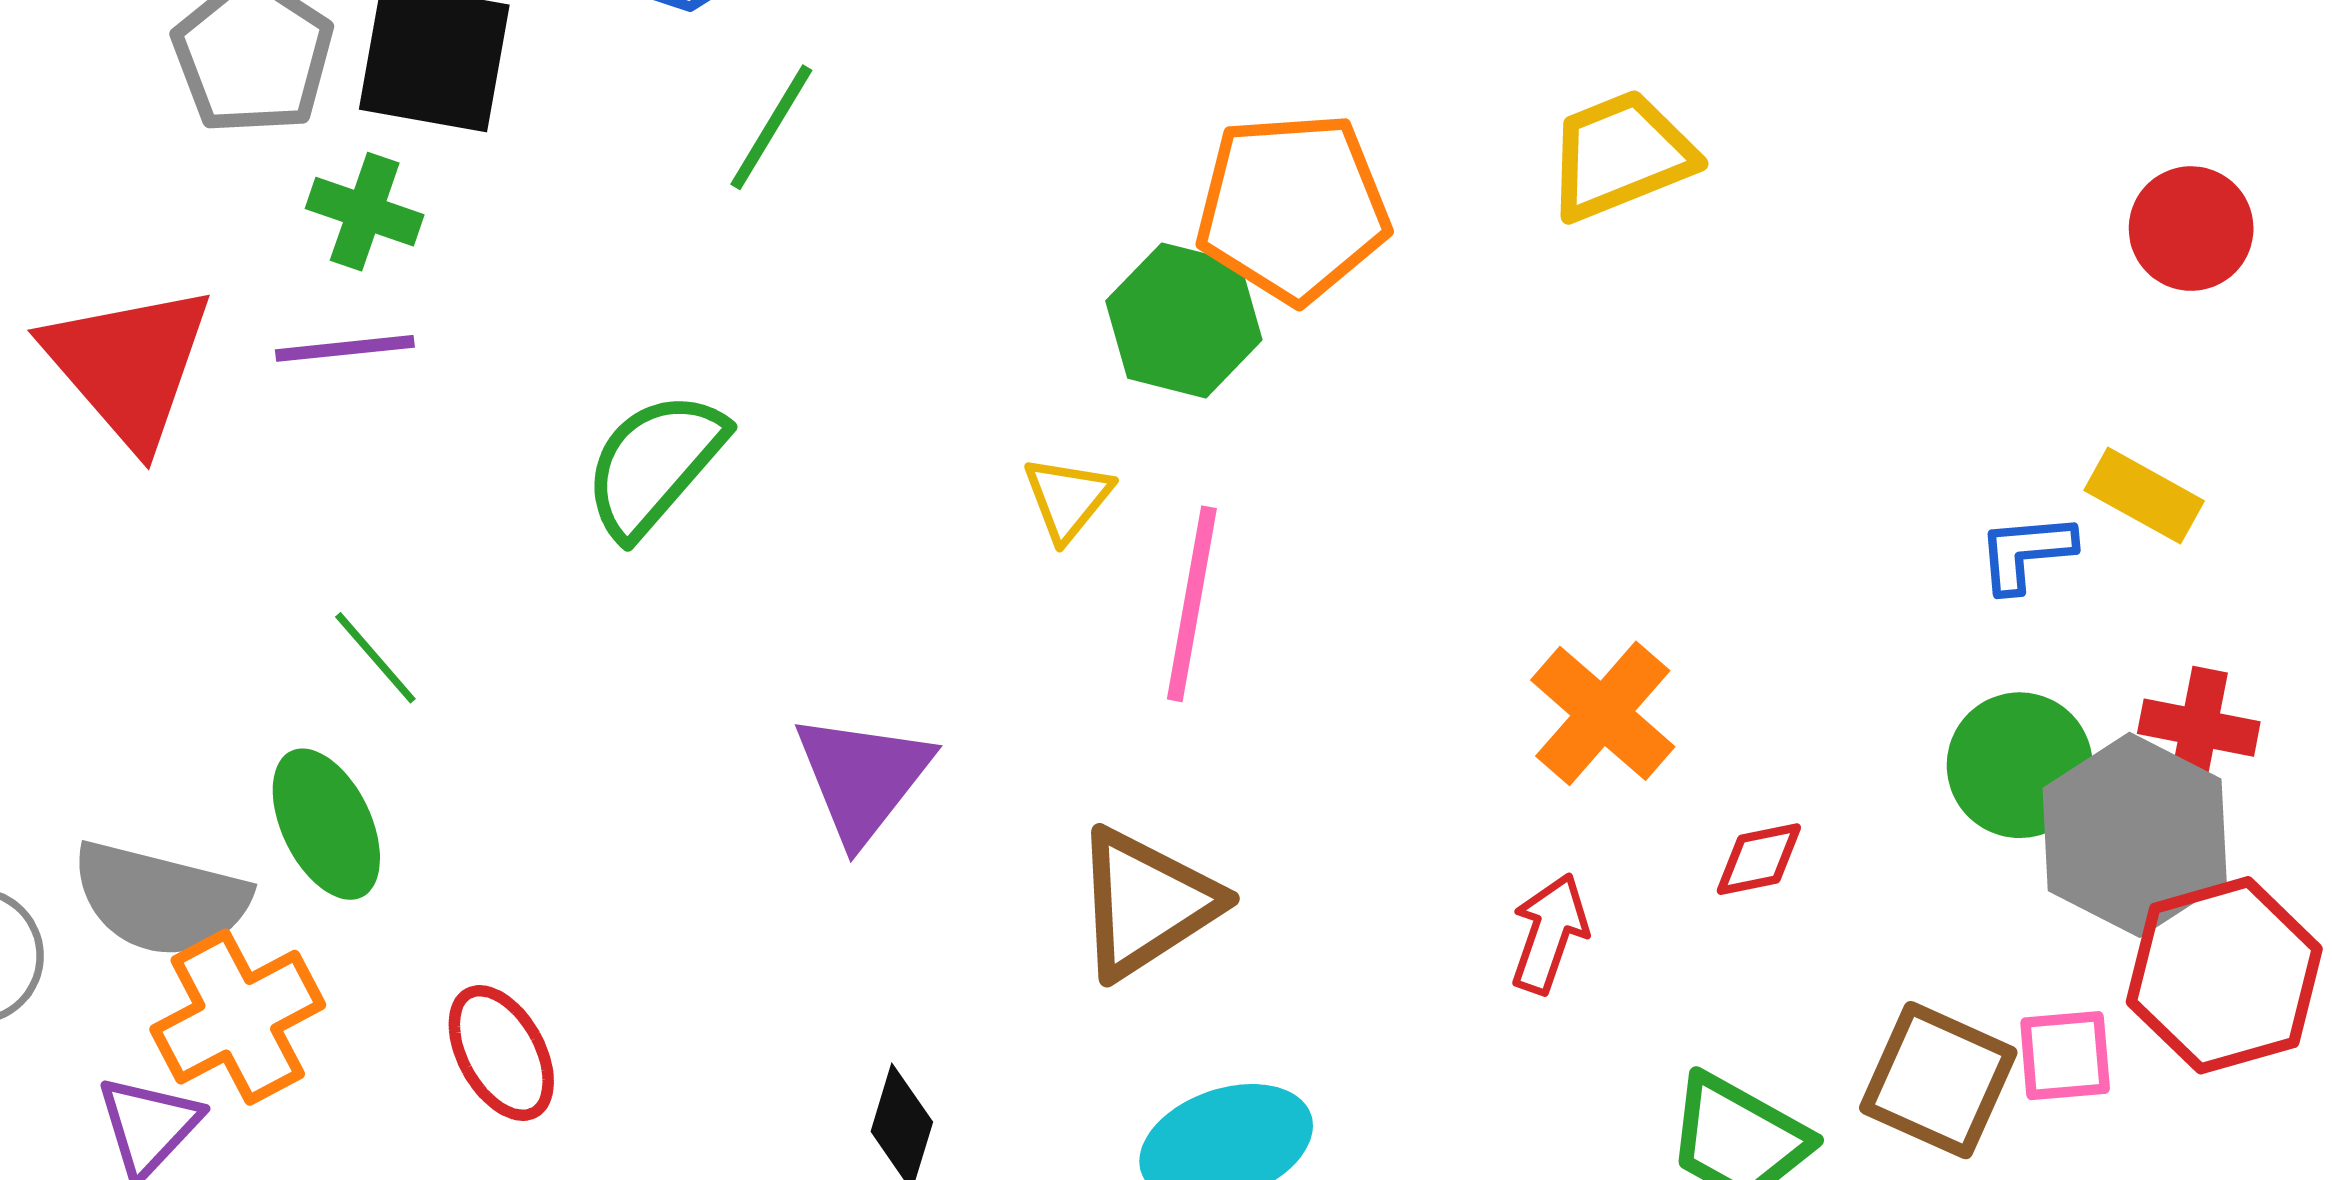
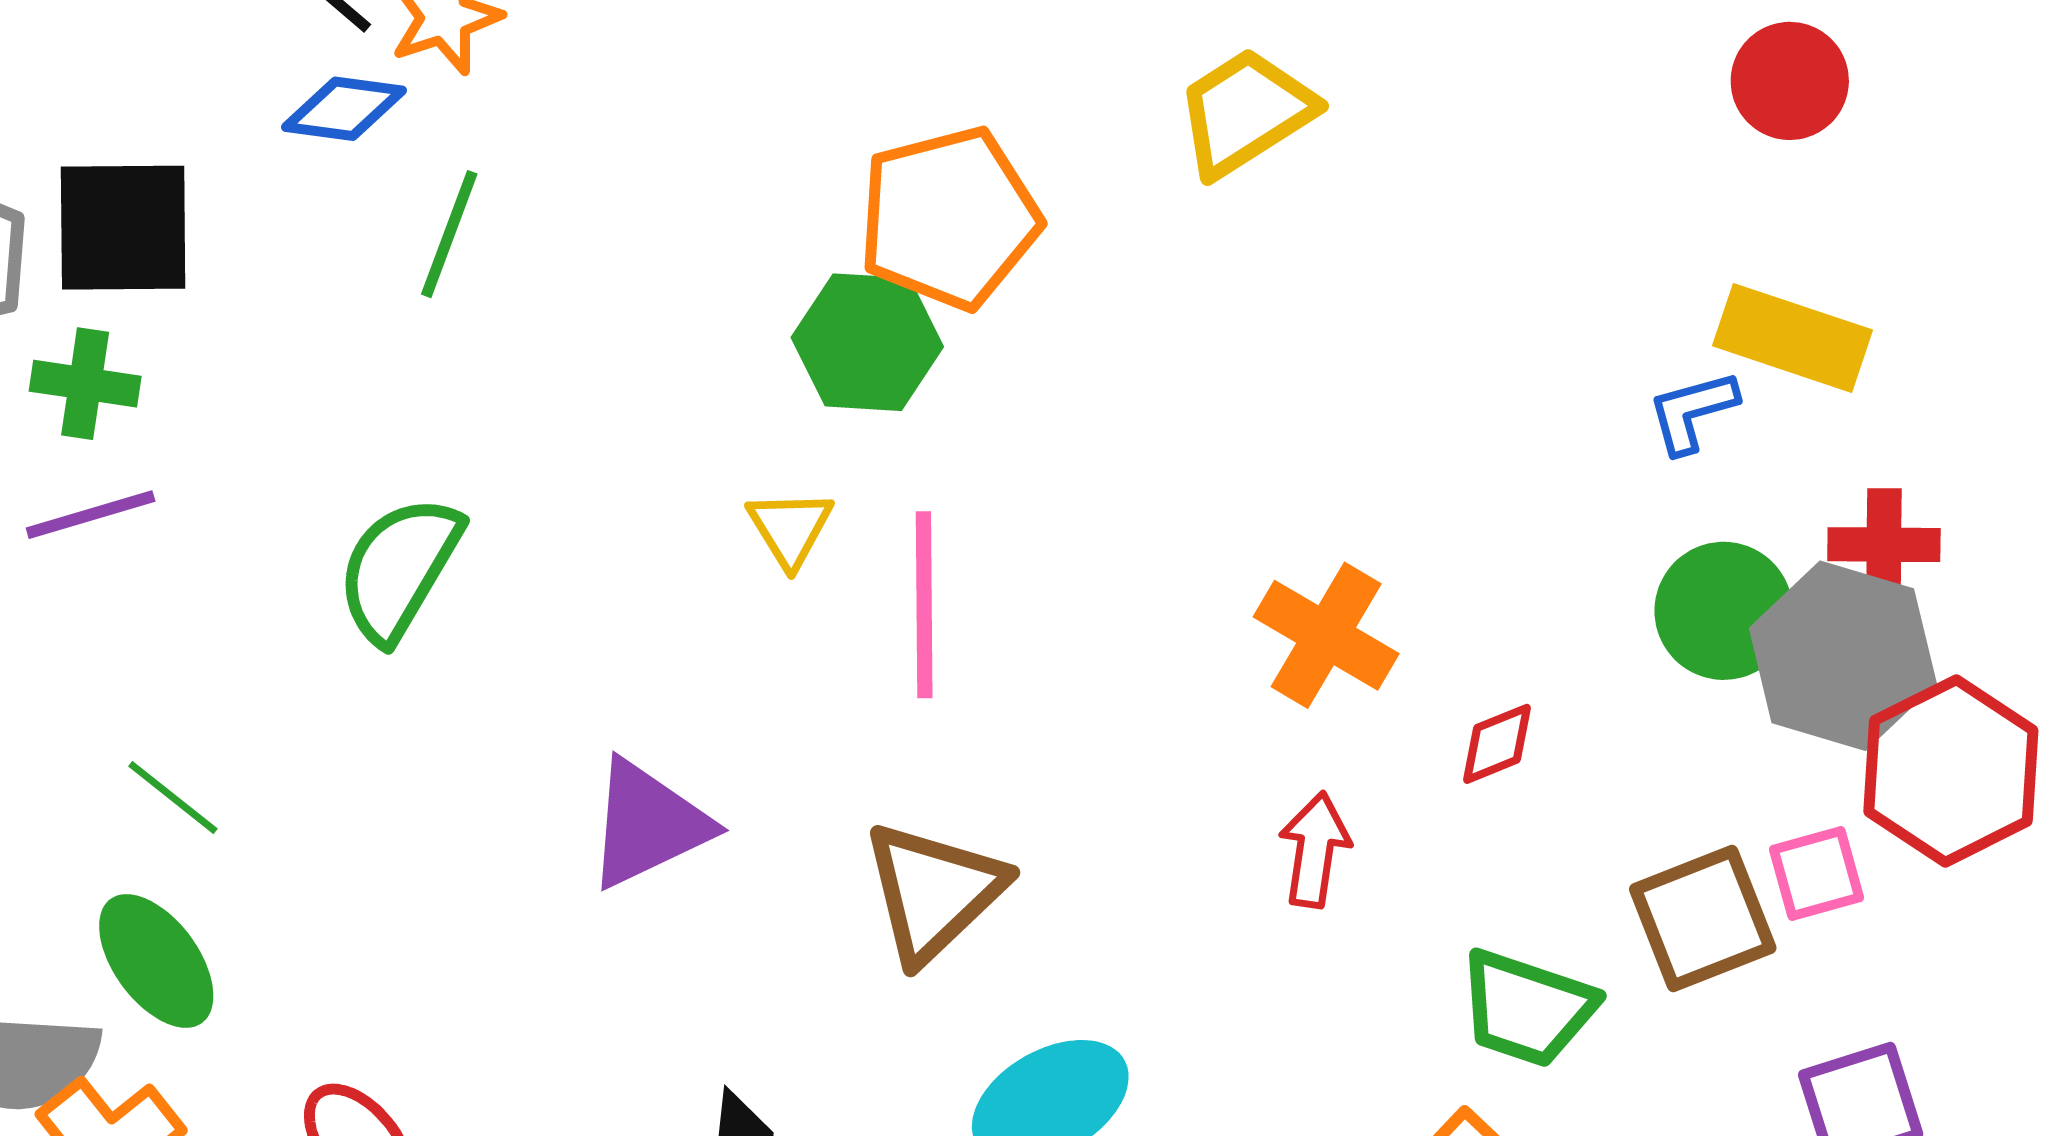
yellow rectangle: (2144, 496) -> (1792, 338), size x1.4
purple triangle: (863, 778) -> (648, 824), turned 37
brown square: (1938, 1080) -> (1703, 919), turned -35

